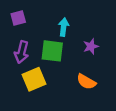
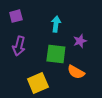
green square: (52, 51) -> (56, 54), moved
yellow square: (34, 79) -> (38, 83), moved

